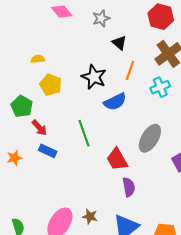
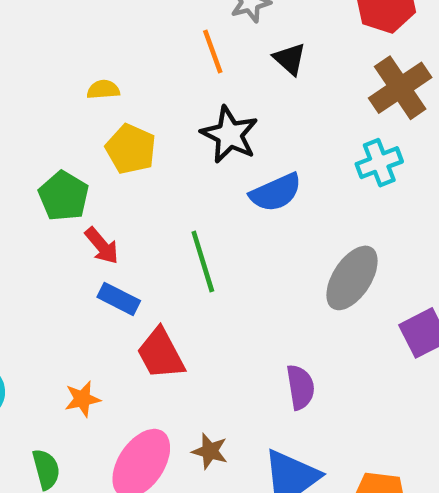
orange line: (130, 70) -> (213, 51), moved, turned -42
orange star: (14, 158) -> (82, 399), moved
red trapezoid: (117, 159) -> (161, 354), moved

